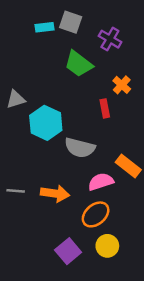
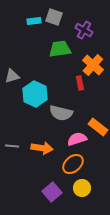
green trapezoid: (79, 64) -> (60, 49), turned 135
orange cross: (122, 85) -> (93, 65), size x1.5

